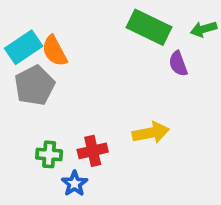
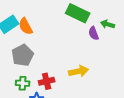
green arrow: (204, 29) -> (108, 24), moved, turned 32
gray pentagon: (35, 85) -> (23, 55), moved

